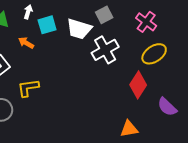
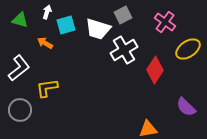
yellow ellipse: (154, 54) -> (188, 49), moved
red diamond: (138, 85) -> (155, 70), moved

